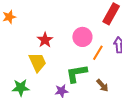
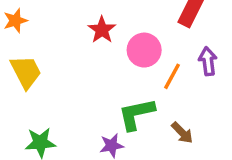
red star: (45, 40) -> (102, 30), moved
yellow trapezoid: (37, 62) -> (26, 72), moved

